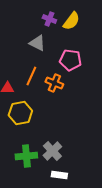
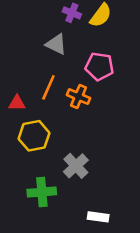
gray cross: (52, 151) -> (76, 166), moved
white rectangle: (59, 175) -> (98, 217), moved

